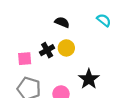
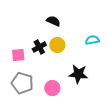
cyan semicircle: (104, 20) -> (92, 40), moved, turned -48
black star: (89, 79) -> (78, 74), turned -30

